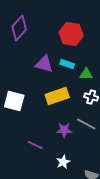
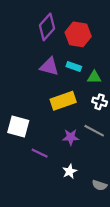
purple diamond: (19, 28) -> (47, 27), moved
white square: (14, 101) -> (18, 126), moved

